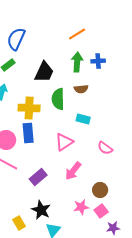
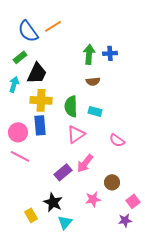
orange line: (77, 34) -> (53, 26), moved
blue semicircle: (16, 39) -> (28, 31), turned -60
black trapezoid: (44, 72) -> (37, 73), moved
green semicircle: (58, 99) -> (71, 106), moved
purple rectangle: (38, 177) -> (63, 172), moved
pink square: (101, 211) -> (133, 201), moved

